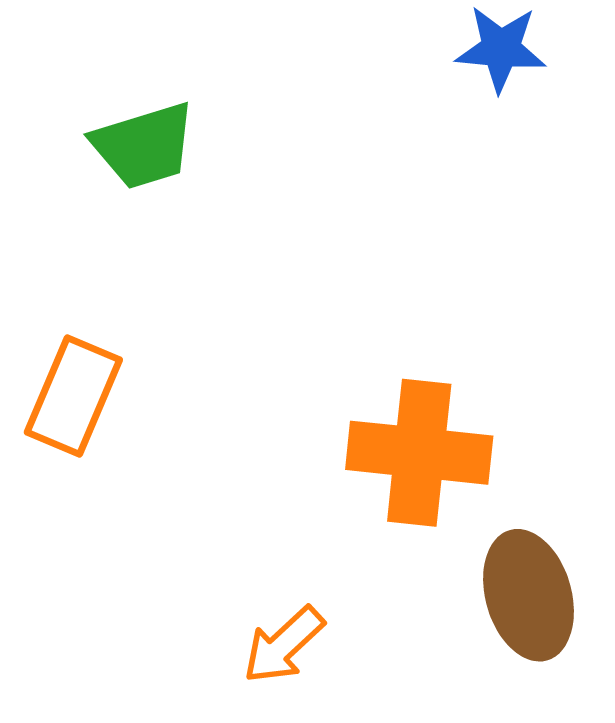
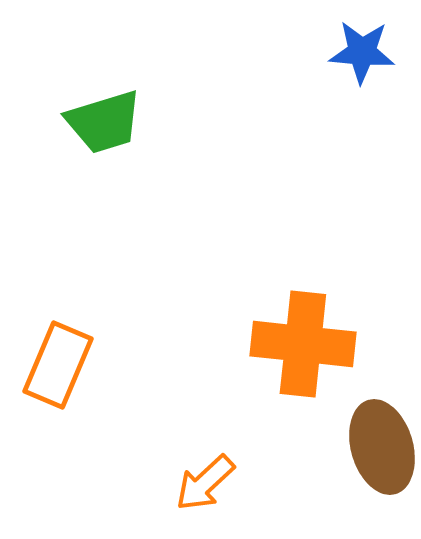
orange rectangle: (73, 396) -> (58, 365), moved

